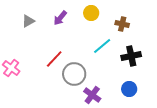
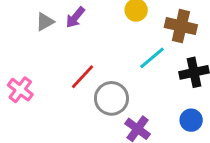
purple arrow: (60, 18) -> (75, 17), moved
brown cross: (122, 24) -> (181, 26), size x1.5

